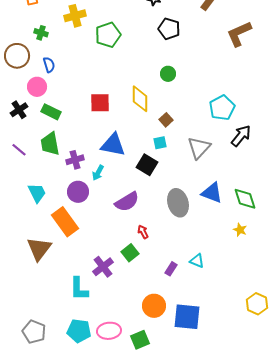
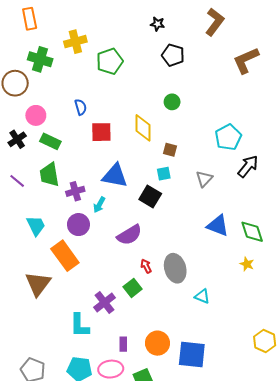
green cross: (41, 33) -> (40, 59), size x1.6
blue semicircle: (49, 65) -> (81, 107), moved
brown square: (166, 120) -> (170, 150), turned -32
gray triangle: (199, 148) -> (204, 179), size x0.7
gray ellipse: (178, 203) -> (175, 268), moved
purple rectangle: (171, 269) -> (123, 344), moved, turned -32

